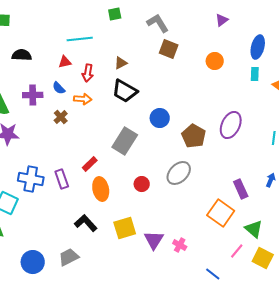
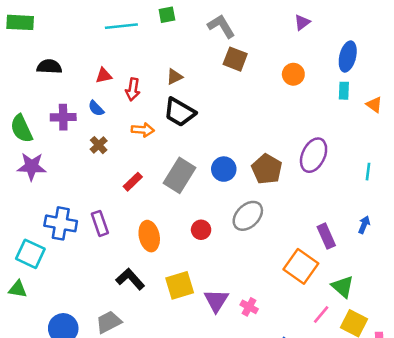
cyan line: (80, 39) -> (121, 26), moved
orange arrow: (83, 99) -> (143, 130), moved
blue circle: (160, 118) -> (224, 169), moved
red rectangle: (90, 164) -> (133, 182), moved

